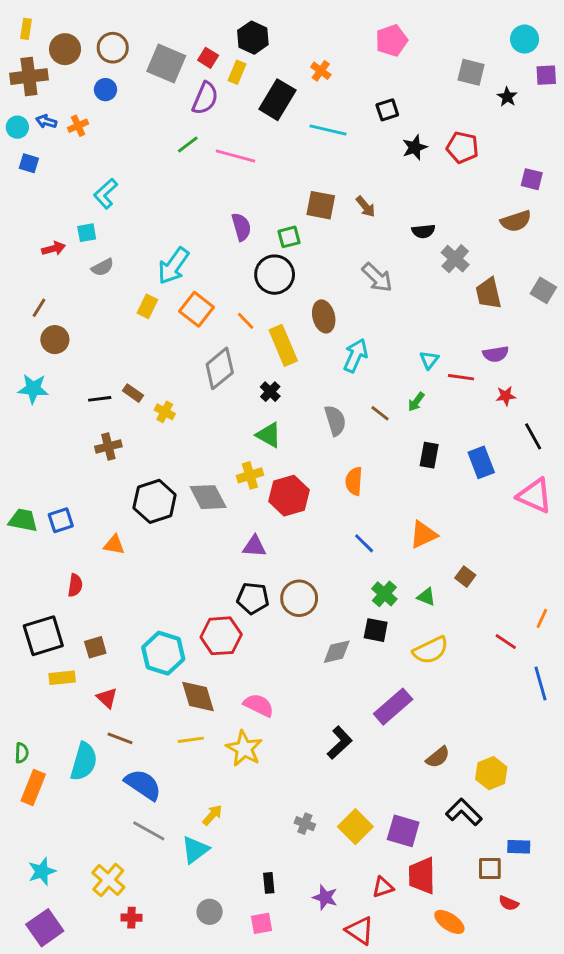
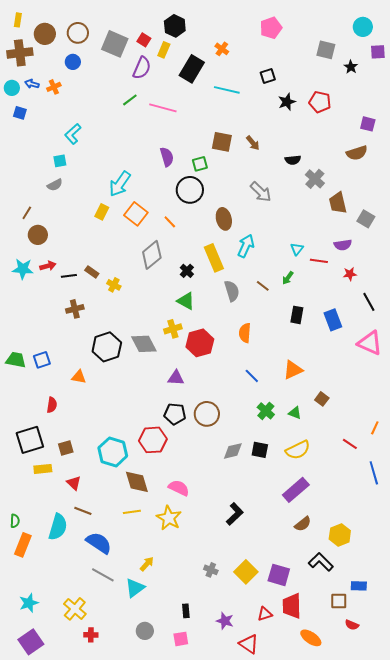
red arrow: (53, 249) -> (48, 266), moved
gray semicircle: (103, 267) -> (55, 185), moved
gray square: (543, 290) -> (366, 219), moved
yellow rectangle: (283, 345) -> (214, 258), moved
black square: (376, 630) -> (260, 450), moved
purple rectangle: (393, 707) -> (296, 490), moved

